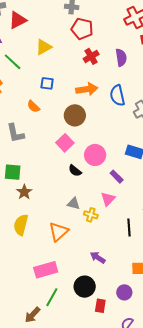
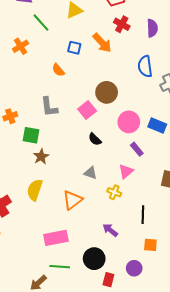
red cross: (91, 56) -> (122, 24), turned -35
orange arrow: (87, 89) -> (102, 43), moved, turned 50
brown circle: (75, 115) -> (107, 92), moved
gray L-shape: (15, 133) -> (49, 107), moved
pink circle: (95, 155) -> (129, 122), moved
yellow cross: (91, 215) -> (114, 192), moved
black line: (129, 228) -> (143, 215), moved
green line: (52, 297) -> (60, 267), turned 60

